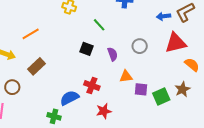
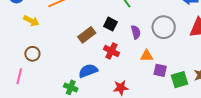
gray circle: (140, 46) -> (164, 27), size x1.5
brown rectangle: (36, 66) -> (87, 35), moved
red cross: (92, 85) -> (111, 51), moved

